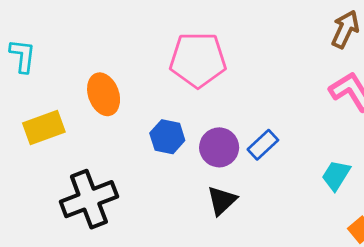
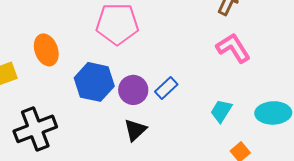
blue hexagon: (167, 137) -> (94, 82), size x1.5

